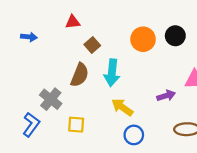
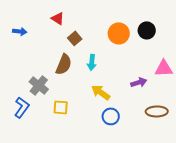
red triangle: (73, 22) -> (58, 18), turned 40
cyan arrow: (112, 73) -> (92, 62), size x0.7

